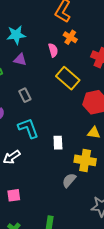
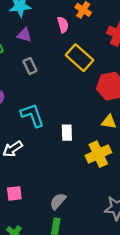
gray rectangle: (25, 95) -> (30, 66), moved
yellow cross: (85, 160) -> (98, 154), turned -35
gray semicircle: (69, 180) -> (58, 201), moved

